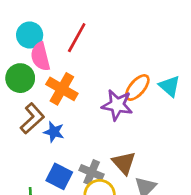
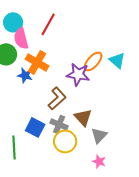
brown L-shape: (32, 118) -> (57, 98), moved
blue star: (54, 132) -> (25, 75), moved

